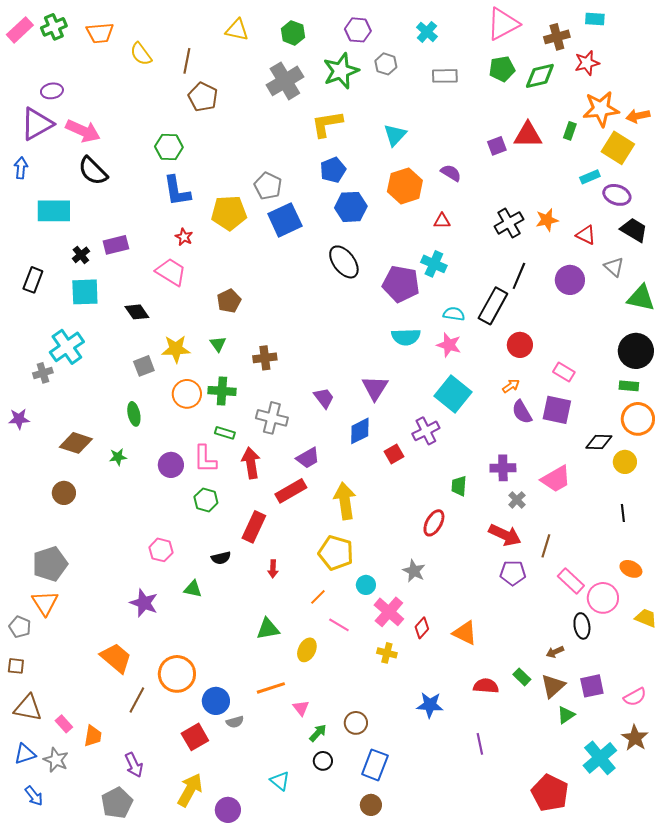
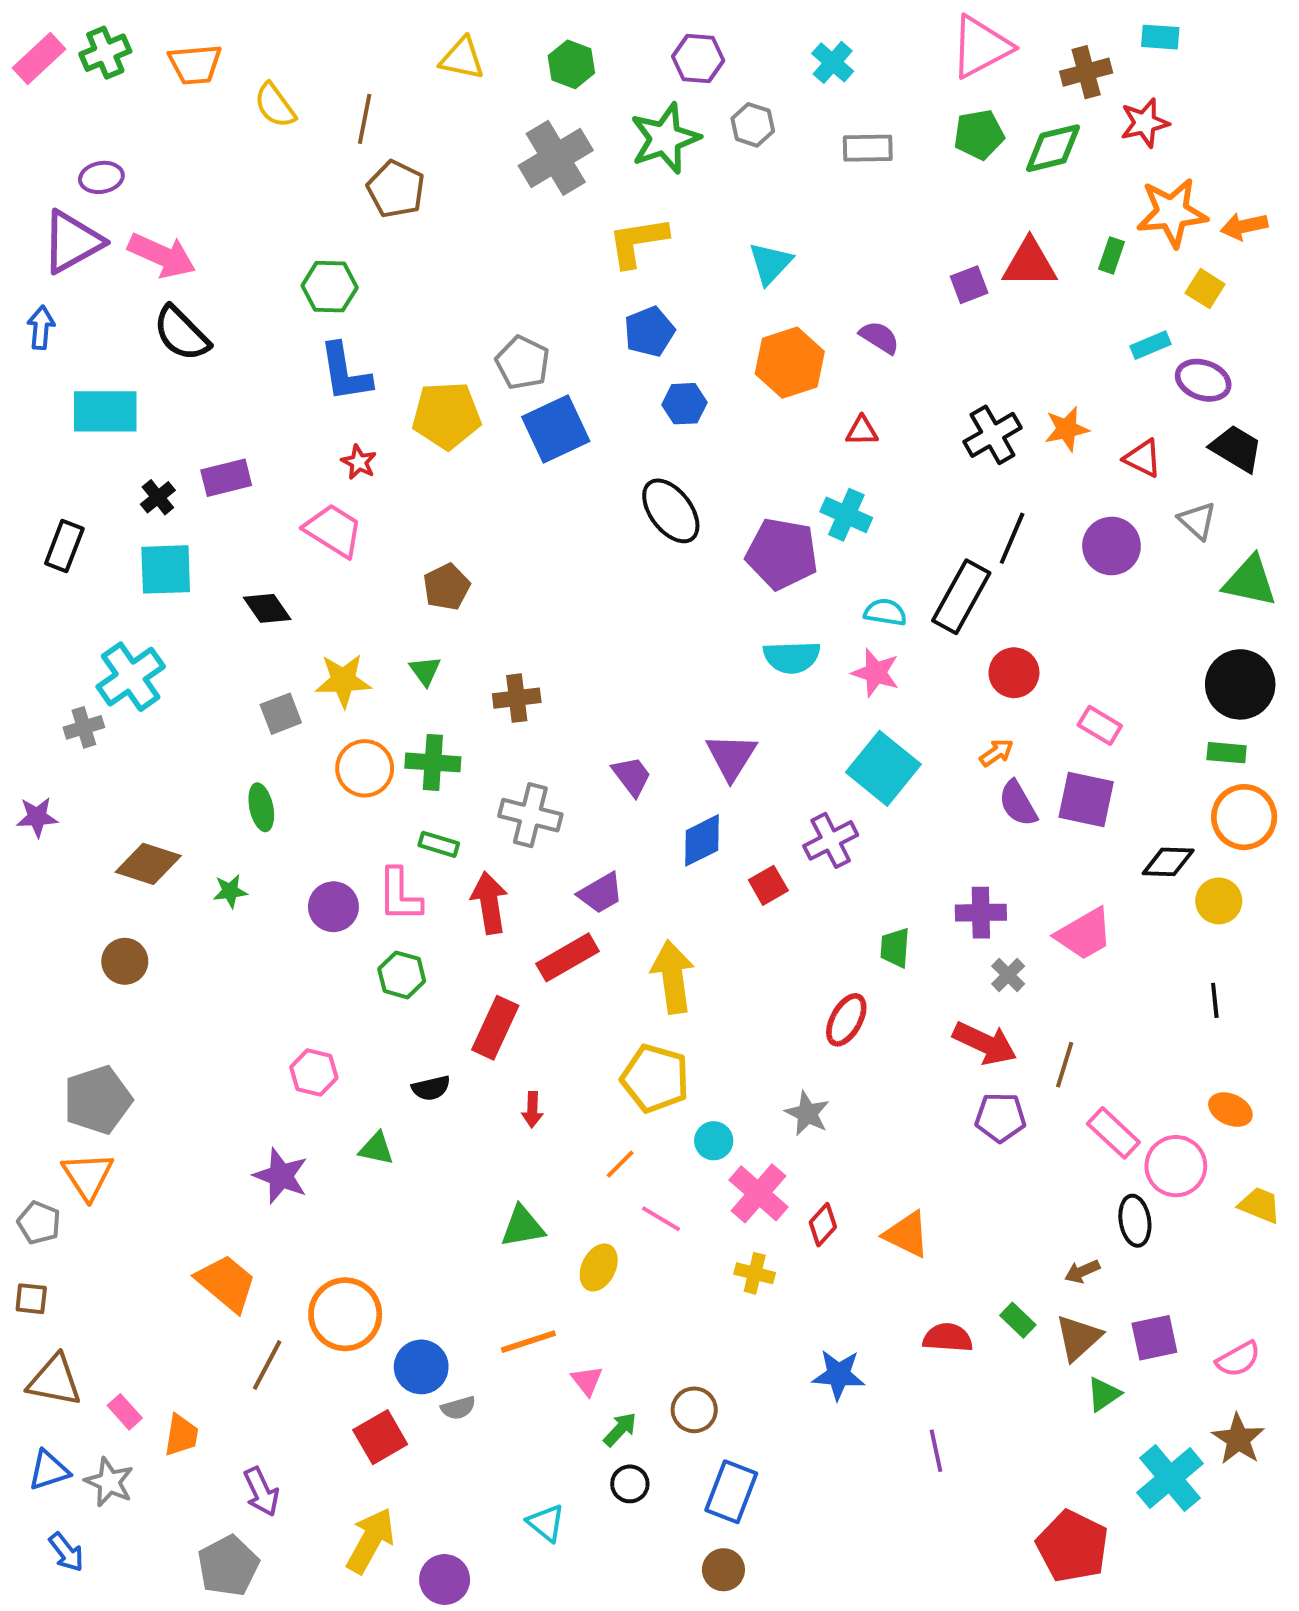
yellow square: (618, 148) -> (1205, 289), size x0.6
blue hexagon: (351, 207) -> (684, 404), size x0.7

